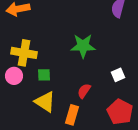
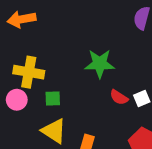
red semicircle: (84, 91) -> (119, 97), moved, turned -91

